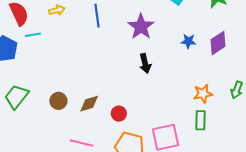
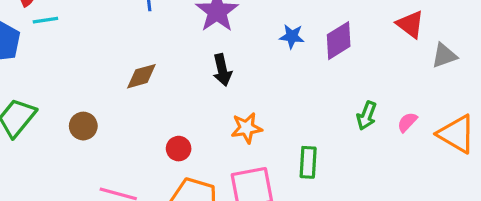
orange star: (203, 94) -> (247, 128), moved
brown diamond: (89, 104) -> (141, 76), moved

